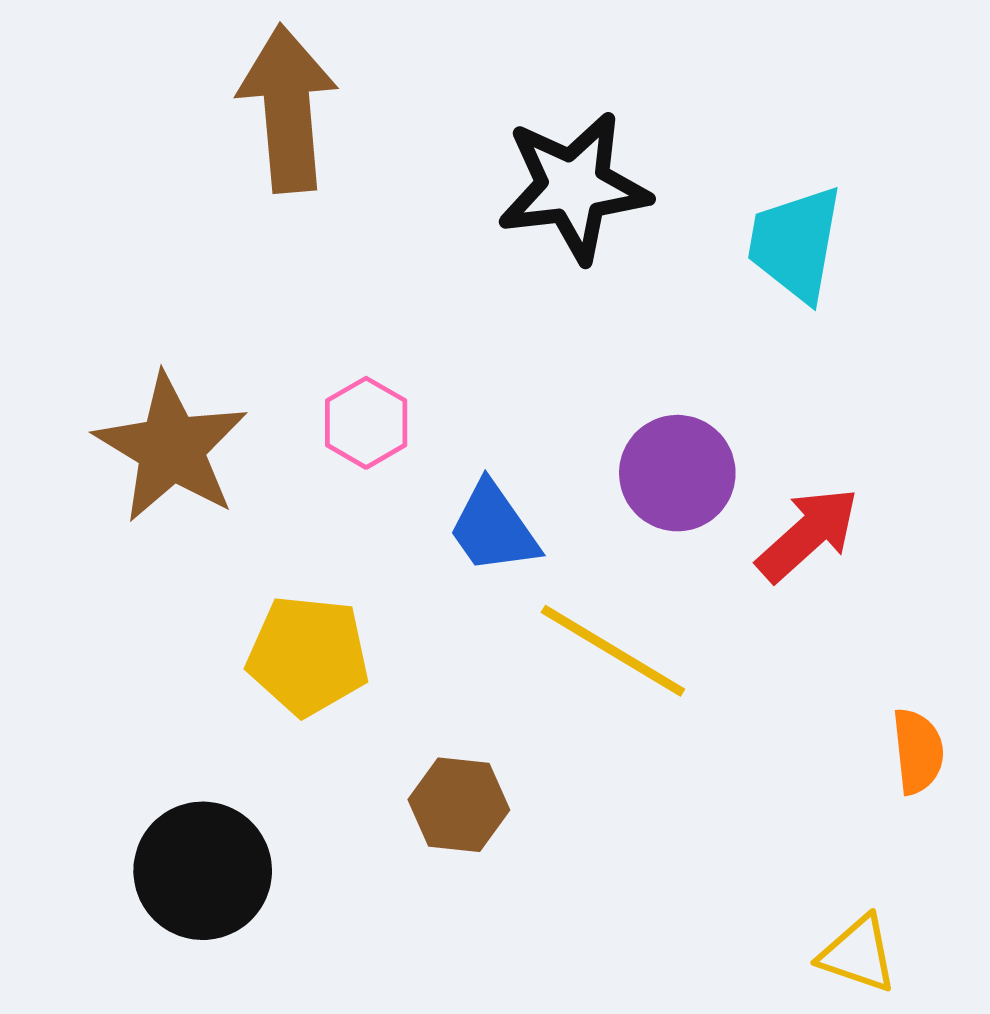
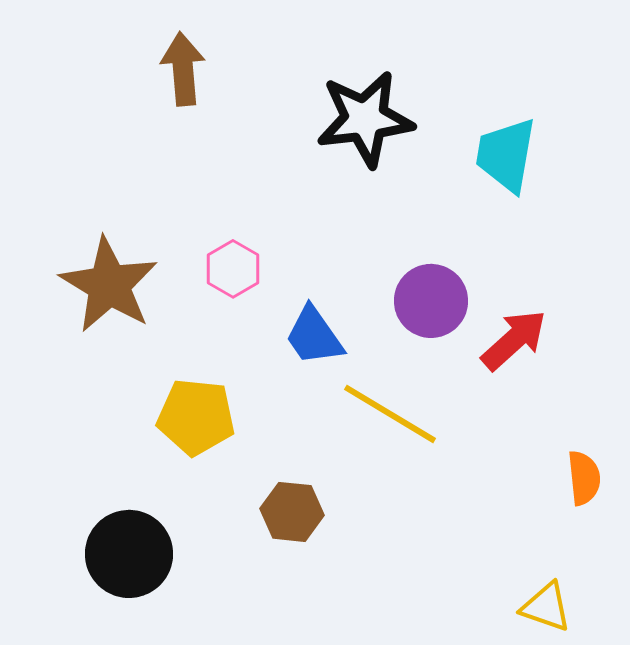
brown arrow: (288, 108) -> (183, 69), size x0.7

